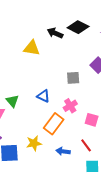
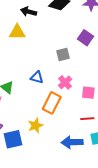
black arrow: (55, 33) -> (29, 12), moved
red line: (86, 145) -> (87, 119), turned -48
blue arrow: (63, 151) -> (72, 142), moved, size x1.5

